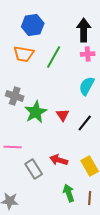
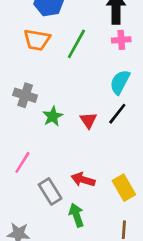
green star: (36, 112) -> (53, 116), size x0.7
black line: (85, 123) -> (117, 114), moved
pink line: (13, 147) -> (22, 162), turned -60
green arrow: (69, 193) -> (76, 215), moved

